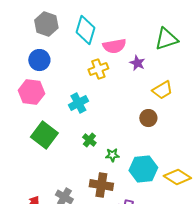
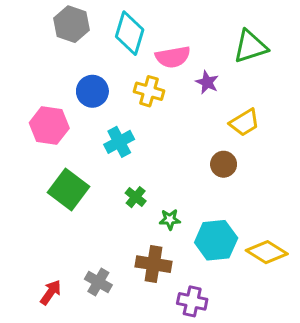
blue circle: (39, 60) -> (92, 91), moved
yellow cross: (98, 69) -> (149, 91), turned 36

